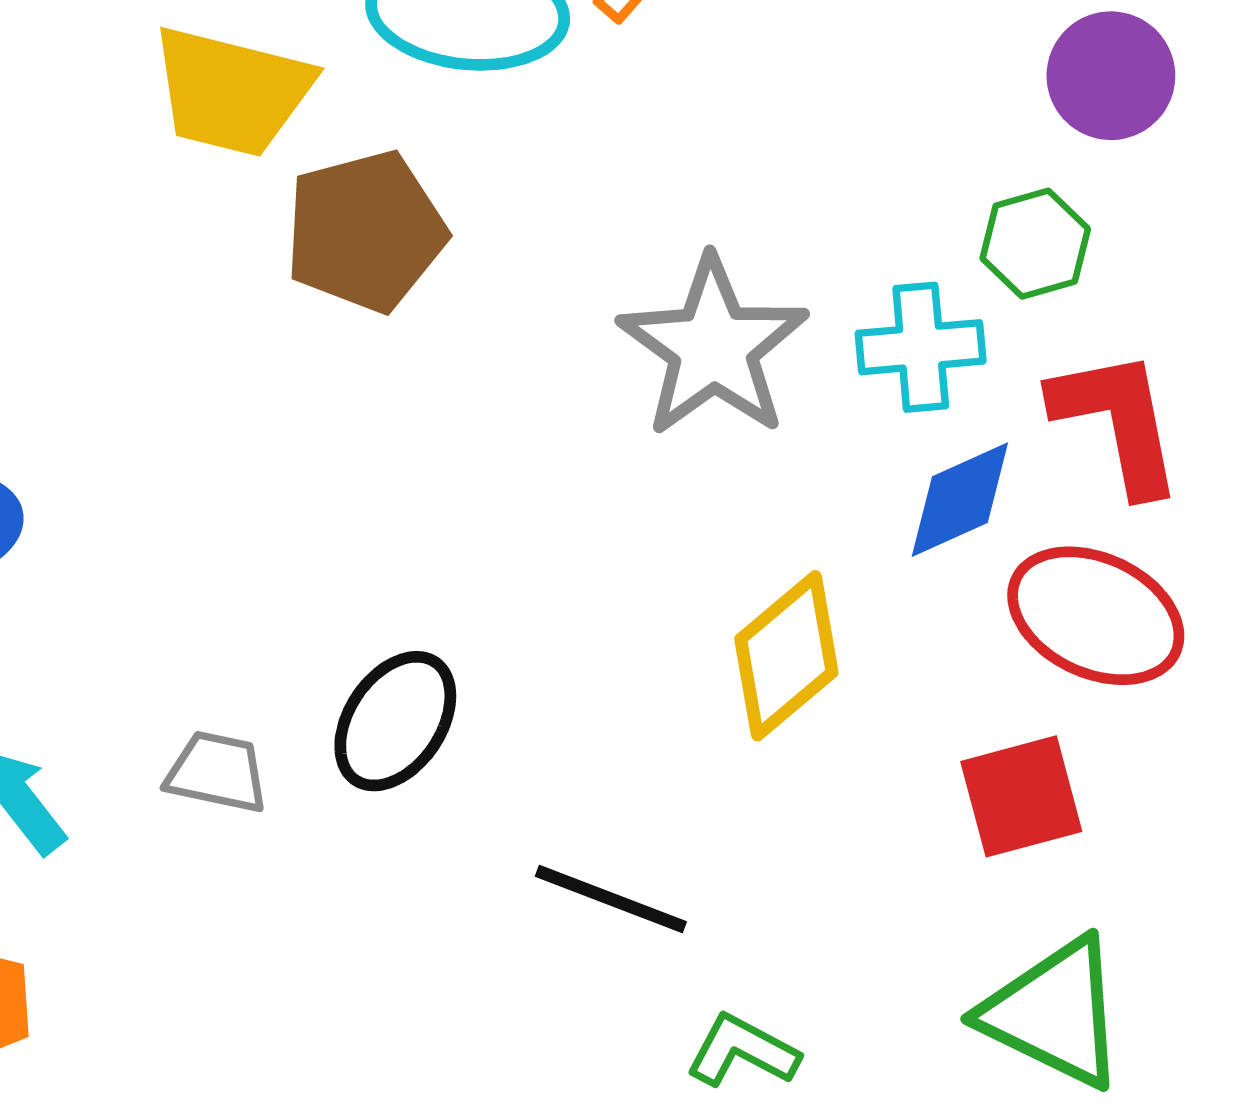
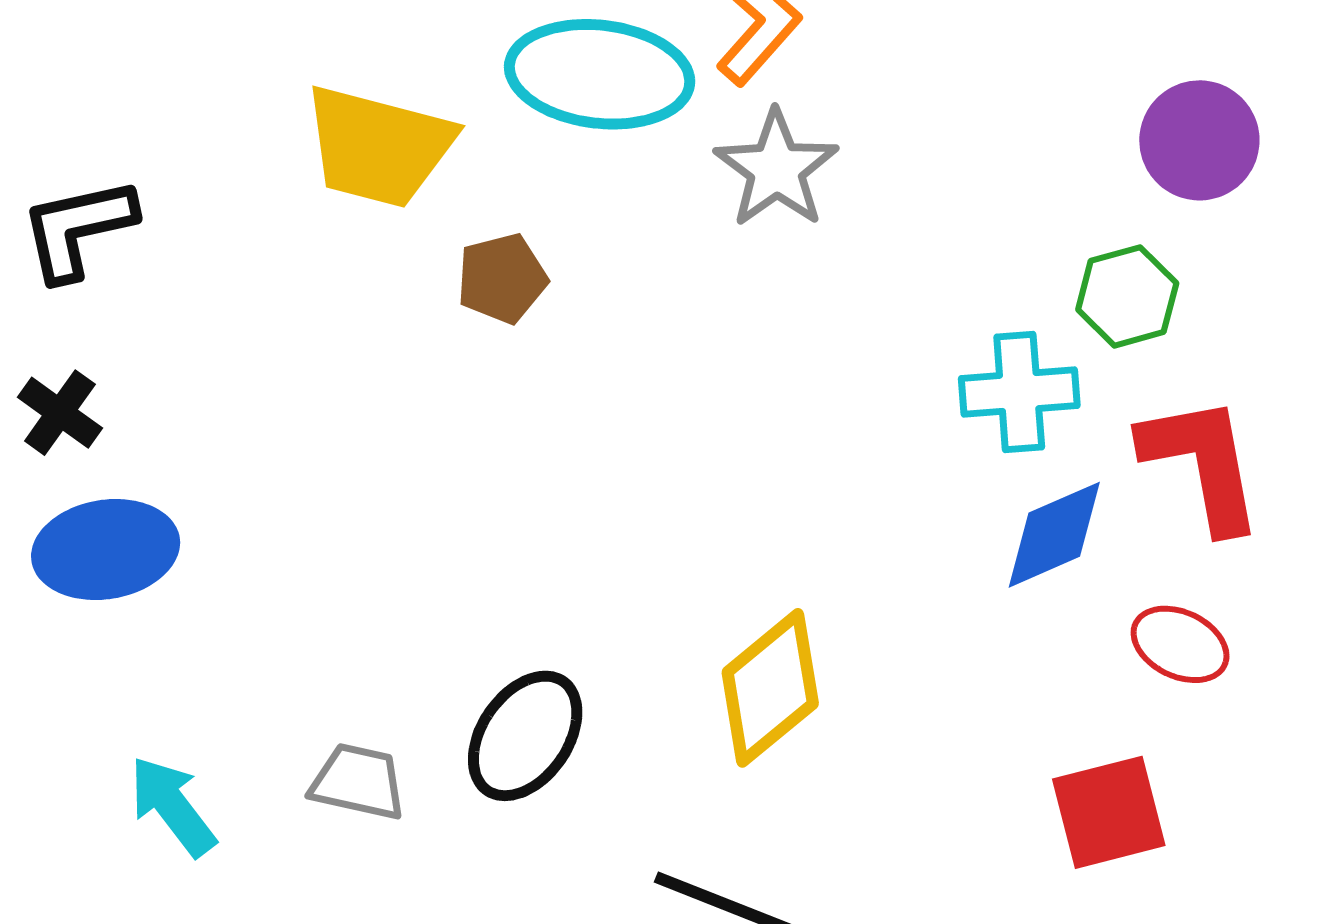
brown pentagon: (365, 231) -> (502, 278), size x0.6
gray star: (713, 347) -> (776, 169), moved, size x0.7
red ellipse: (1096, 616) -> (1180, 644), size x0.6
yellow diamond: (786, 656) -> (770, 688), moved

